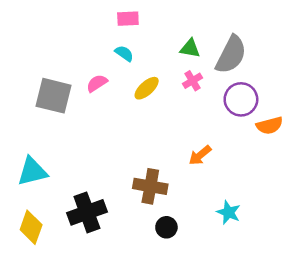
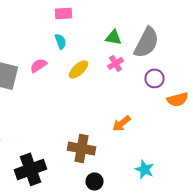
cyan semicircle: (124, 53) -> (60, 41), turned 35
purple circle: (241, 99) -> (154, 78), size x0.7

